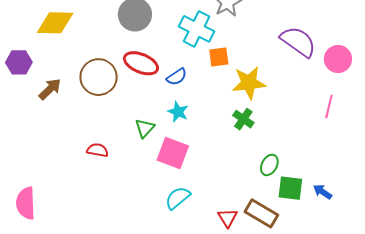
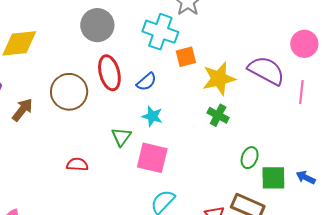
purple semicircle: (298, 42) -> (266, 71), moved
red ellipse: (141, 63) -> (109, 73), turned 60

